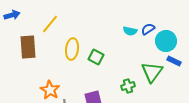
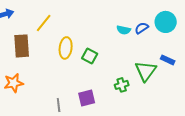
cyan circle: (166, 41) -> (166, 22), moved
orange star: (50, 90) -> (14, 83), moved, turned 30

